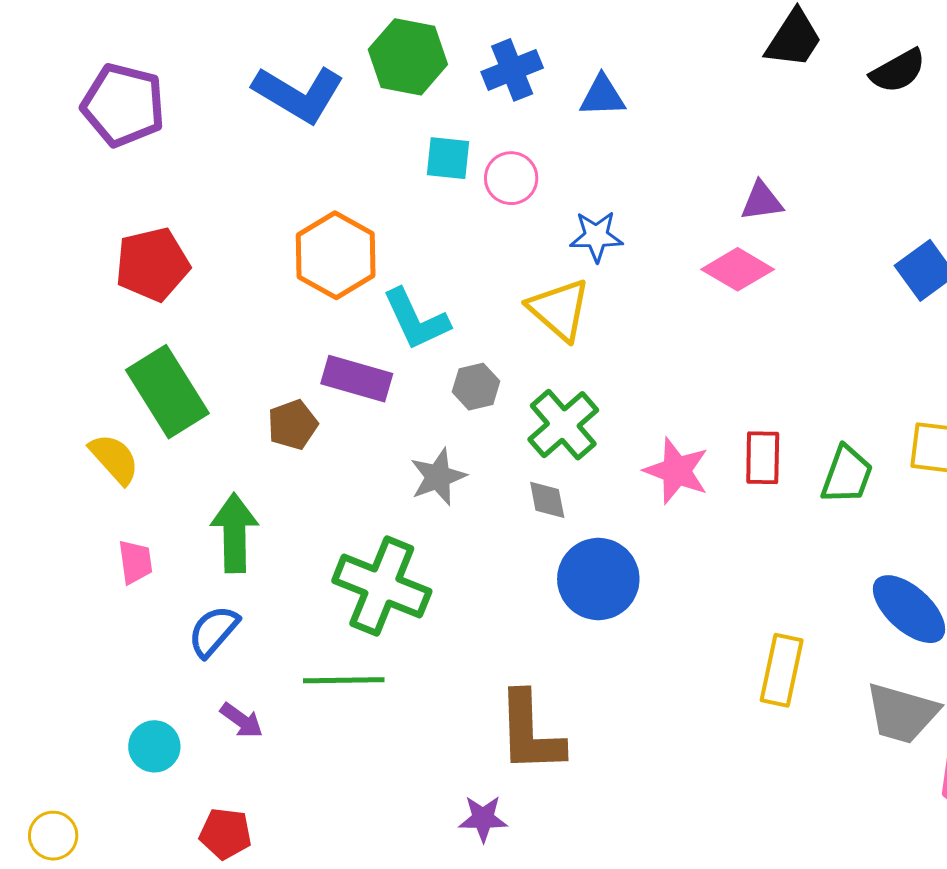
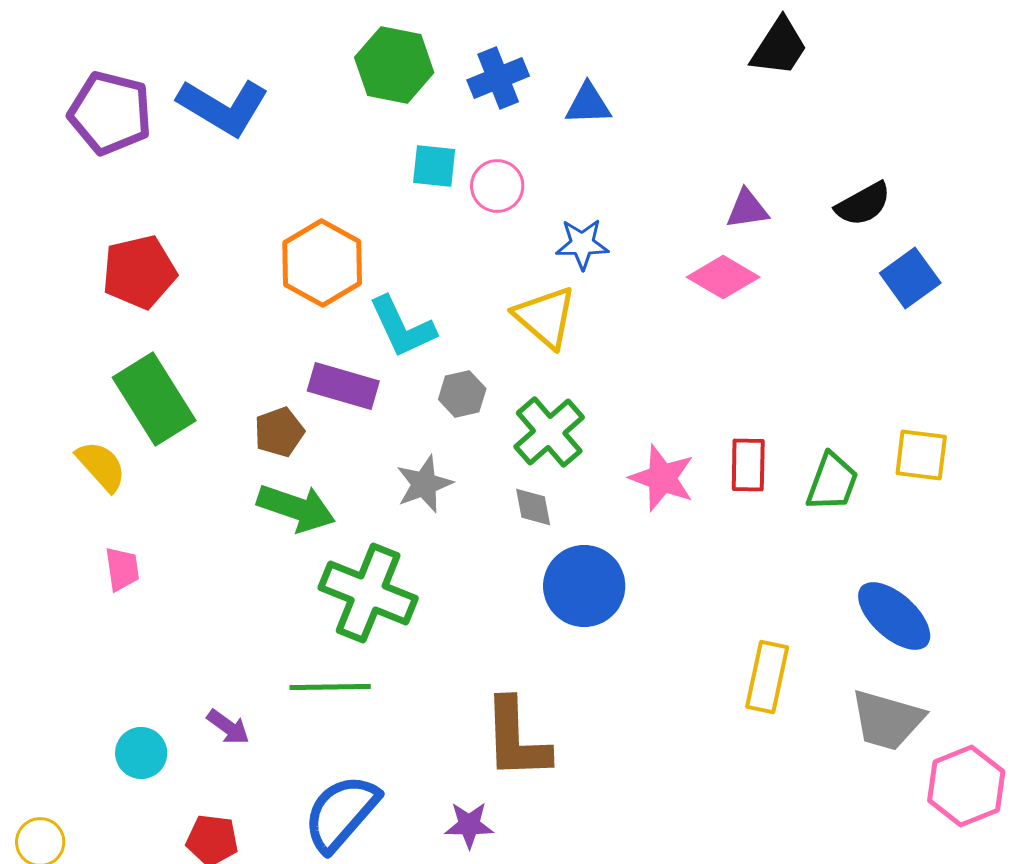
black semicircle: (898, 71) -> (863, 204), moved
blue L-shape: (299, 94) -> (223, 107), moved
green arrow: (235, 533) -> (296, 508), moved, turned 110
blue semicircle: (213, 631) -> (341, 813), moved, size x1.5

